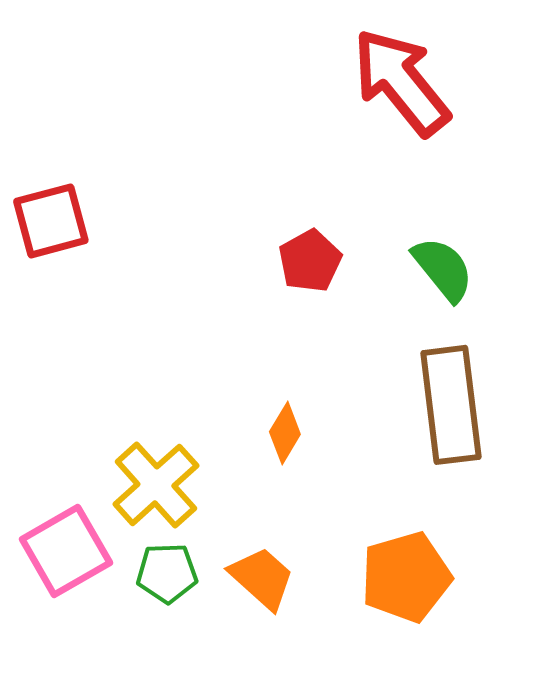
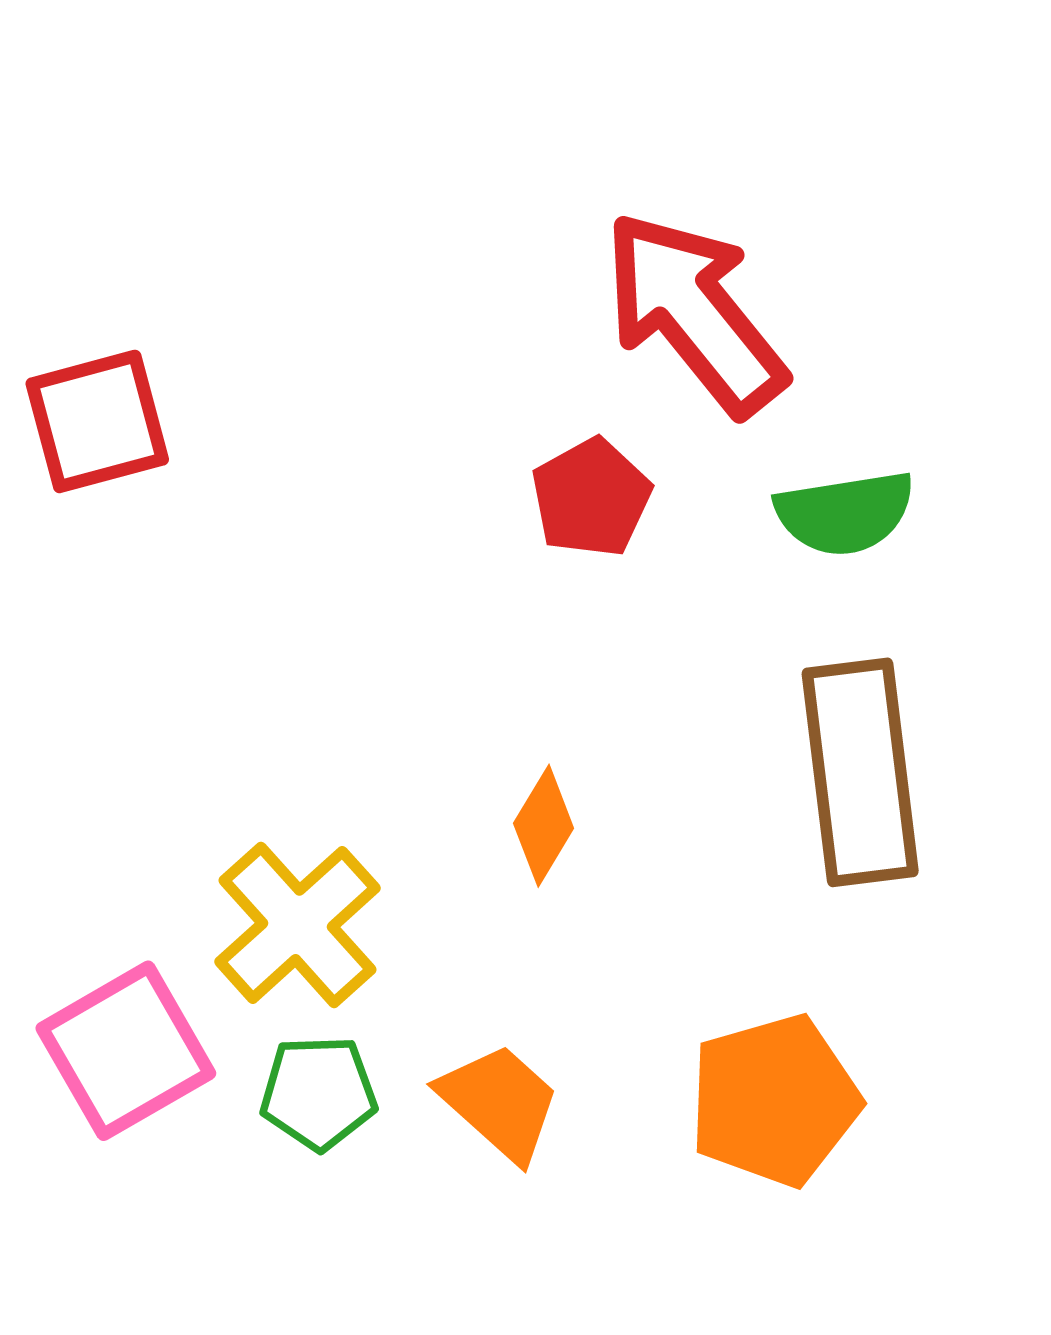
red arrow: (401, 82) -> (694, 313), moved
green semicircle: (443, 269) -> (845, 513), turned 120

